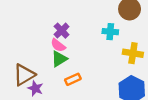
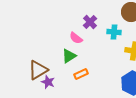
purple cross: (62, 31) -> (90, 22), moved
pink semicircle: (58, 45) -> (76, 38), moved

